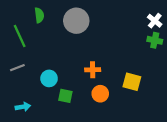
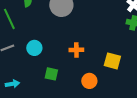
cyan circle: (49, 78) -> (34, 48), moved
orange circle: (100, 94) -> (89, 81), moved

